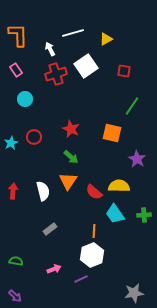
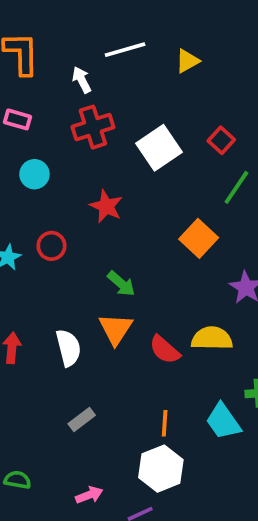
white square: (86, 66) -> (159, 148), moved
pink rectangle: (16, 70) -> (17, 119), turned -40
red square: (124, 71) -> (221, 140), moved, turned 32
red star: (71, 129) -> (106, 206), moved
orange square: (112, 133) -> (199, 238), turned 30
cyan trapezoid: (115, 214) -> (223, 421), moved

